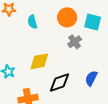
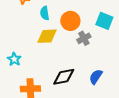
orange circle: (67, 17) -> (70, 21), moved
yellow diamond: (39, 61) -> (47, 36), moved

